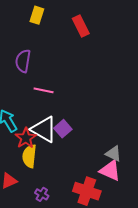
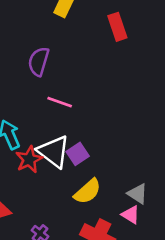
yellow semicircle: (29, 156) -> (88, 191), moved, turned -145
pink triangle: (110, 171) -> (131, 215), size x0.7

